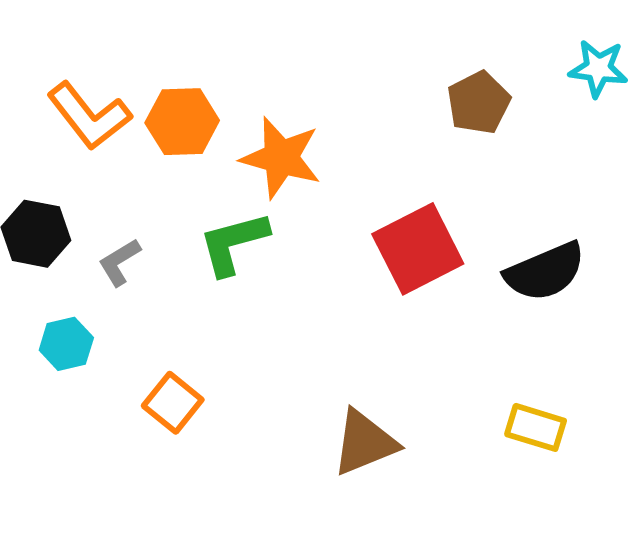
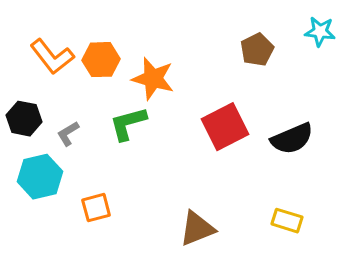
cyan hexagon: (66, 344) -> (40, 177), size x1.6
orange square: (173, 403) -> (96, 208), turned 36

